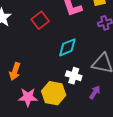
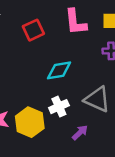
white cross: (74, 76) -> (59, 107), turned 35

